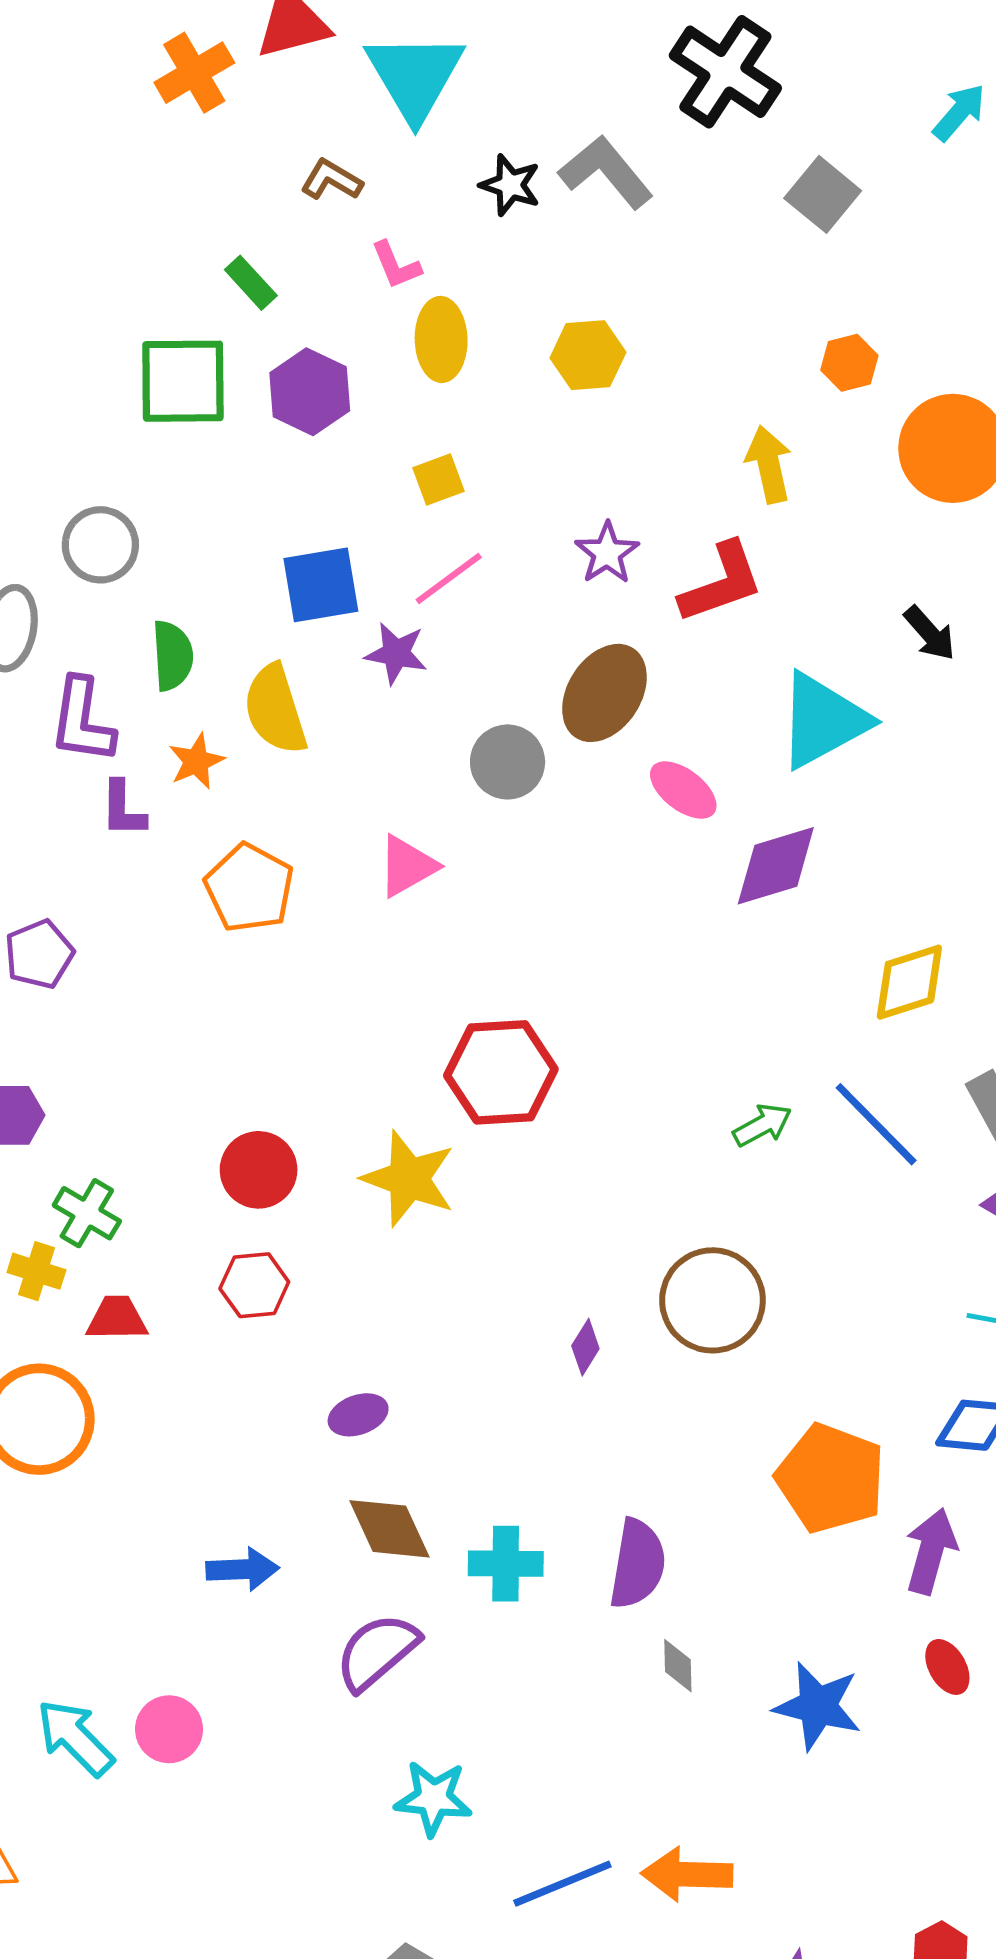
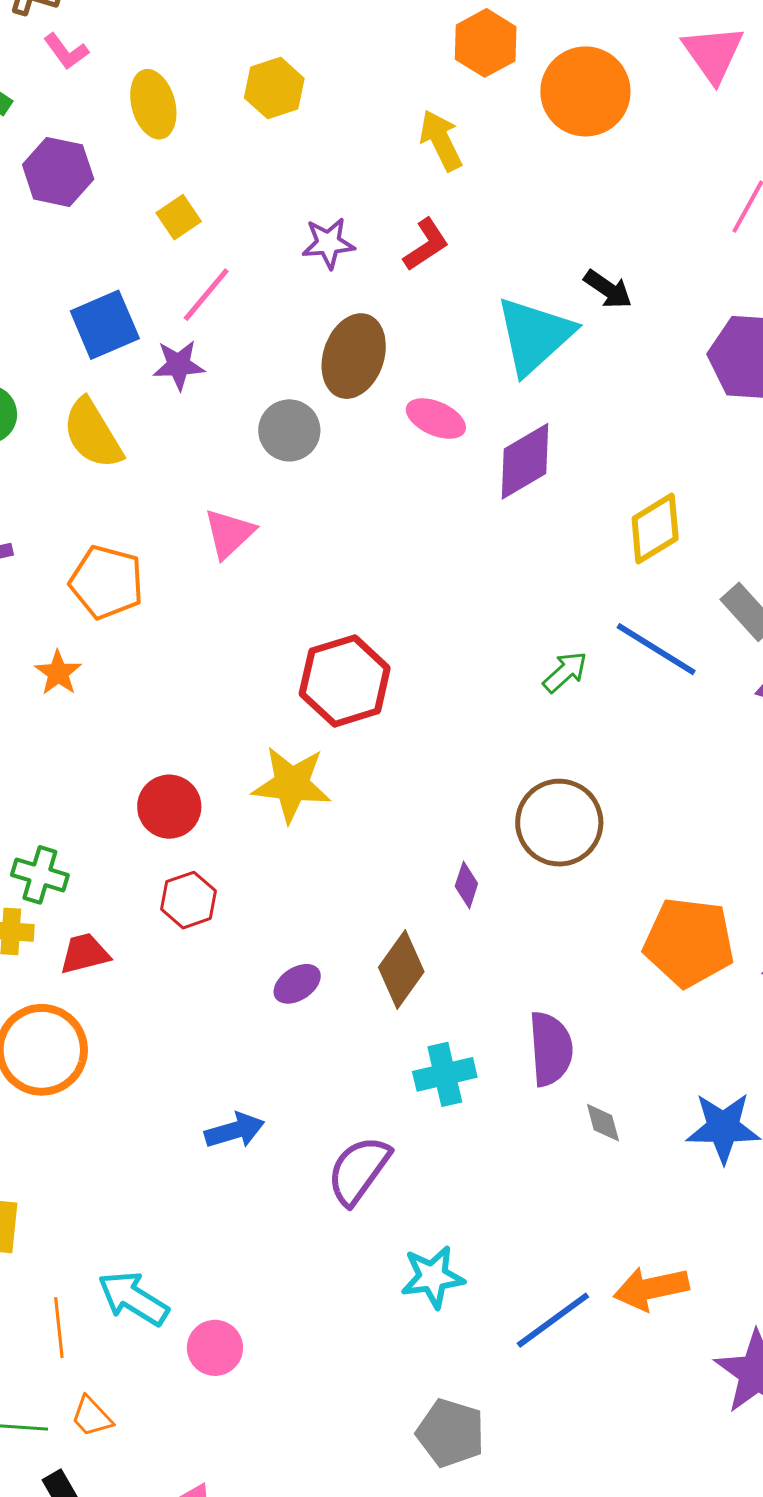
pink L-shape: (396, 265) -> (66, 51), moved
orange hexagon: (849, 363) -> (486, 43), size x1.4
purple star: (607, 553) -> (328, 243), turned -30
red L-shape: (722, 583) -> (426, 245), size x0.7
black arrow: (930, 633) -> (608, 289), moved
orange star: (196, 761) -> (58, 673), moved
brown diamond: (389, 1529) -> (401, 970), moved, turned 74
pink circle: (169, 1729) -> (215, 1348), moved

